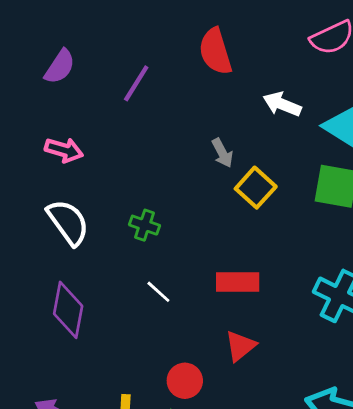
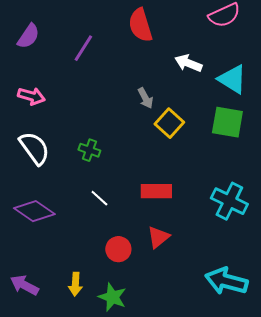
purple diamond: (68, 310) -> (34, 211), turned -66
red circle: (185, 381) -> (118, 249), moved

